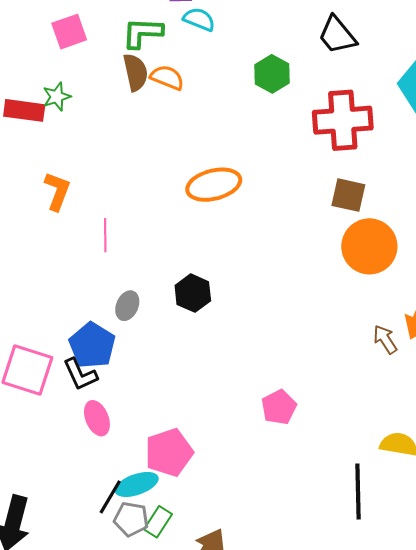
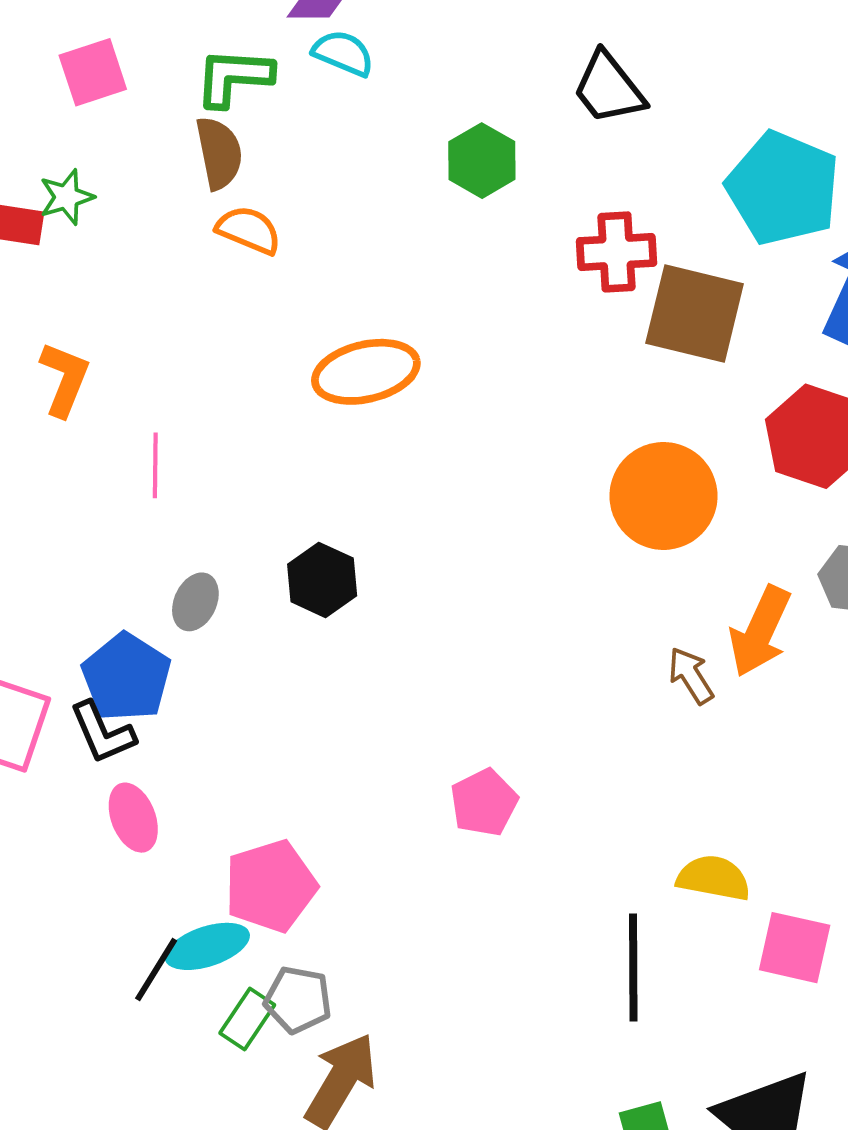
orange semicircle: (167, 77) -> (249, 230), moved
red cross: (343, 120) -> (617, 252), size x0.7
brown square: (348, 195) -> (695, 313), moved, size x1.5
gray pentagon: (131, 519) -> (298, 1000), moved

